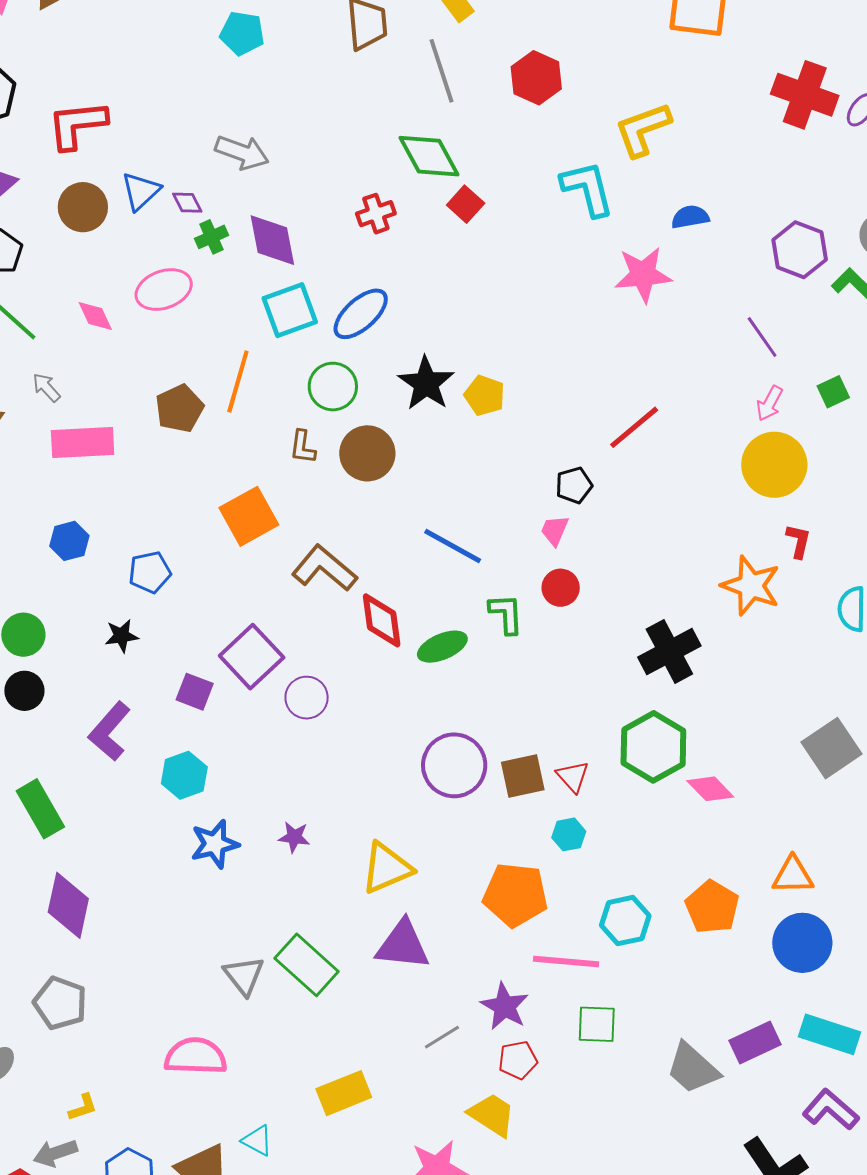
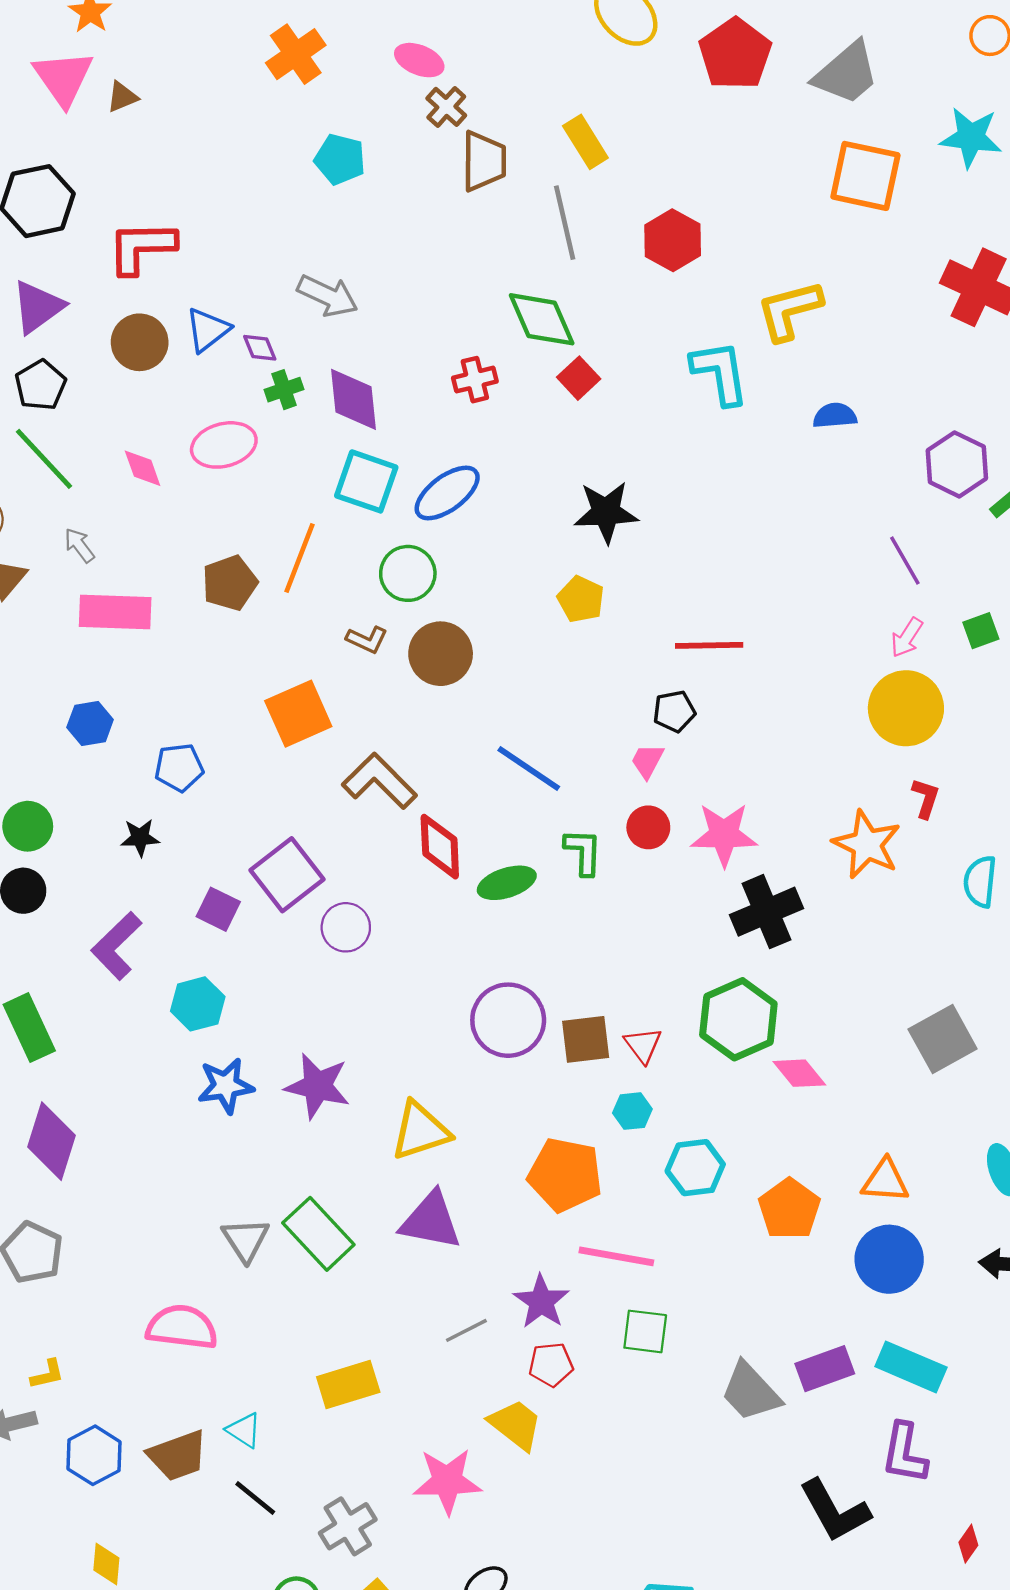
pink star: (643, 275) -> (724, 835), moved
cyan square: (290, 310) -> (366, 481), turned 34
black star: (426, 383) -> (606, 512), moved, turned 30
red line: (634, 427) -> (709, 645), moved, turned 34
brown L-shape: (303, 447) -> (367, 640), turned -78
purple star: (294, 837) -> (317, 1086), size x1.8
cyan hexagon: (625, 921) -> (695, 1168), moved
purple L-shape: (831, 1110) -> (905, 1453), turned -126

